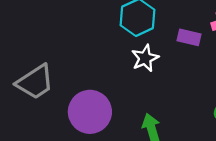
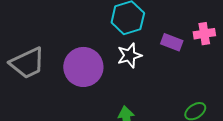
purple circle: (90, 112) -> (83, 67), moved

